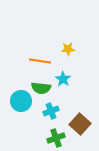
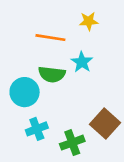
cyan cross: (51, 111) -> (37, 129), moved

